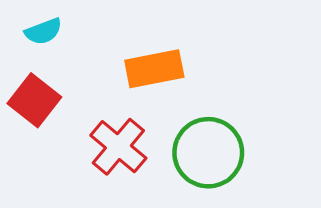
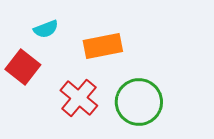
cyan semicircle: (43, 31) -> (46, 29), moved

